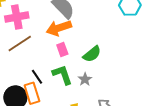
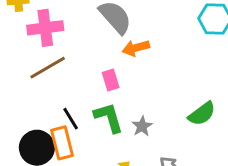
orange arrow: (59, 28) -> (136, 48), moved, size x0.7
green semicircle: (92, 54) -> (202, 114), moved

